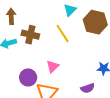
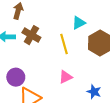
pink triangle: (53, 66) -> (65, 77), moved

